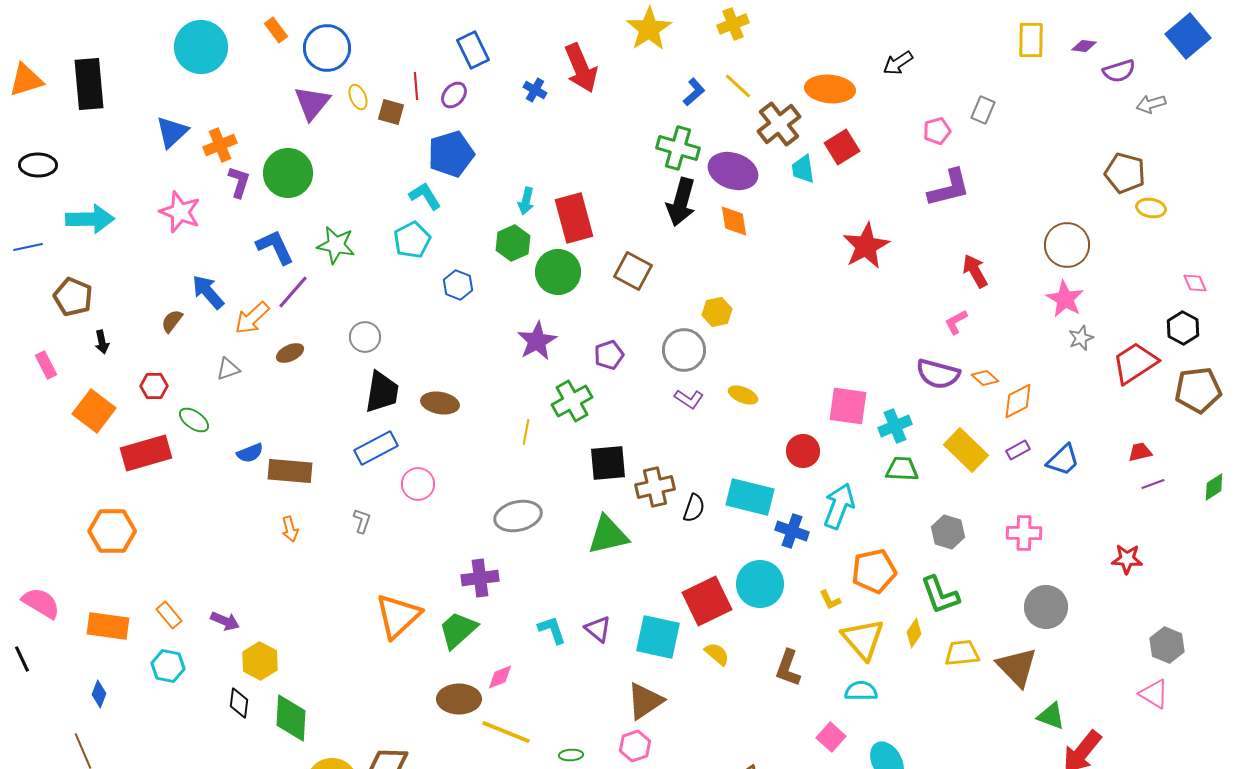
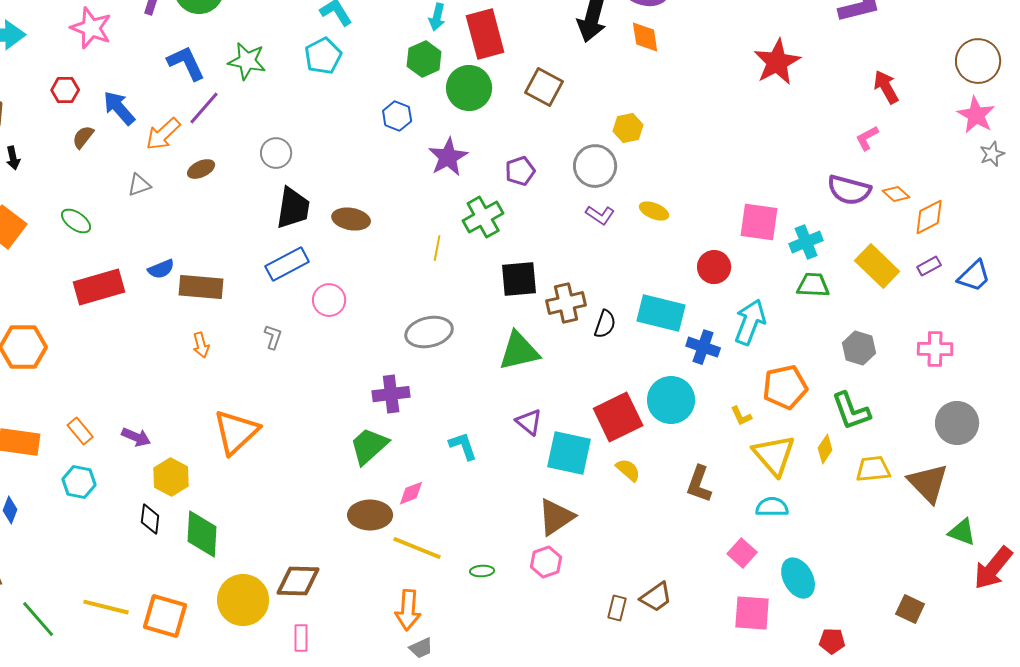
blue hexagon: (458, 285) -> (397, 116), moved
red hexagon: (154, 386) -> (65, 90), moved
green ellipse: (194, 420) -> (76, 221), moved
red rectangle: (146, 453) -> (99, 287), moved
orange triangle: (398, 616) -> (236, 432), moved
purple triangle: (598, 629) -> (529, 422), moved

